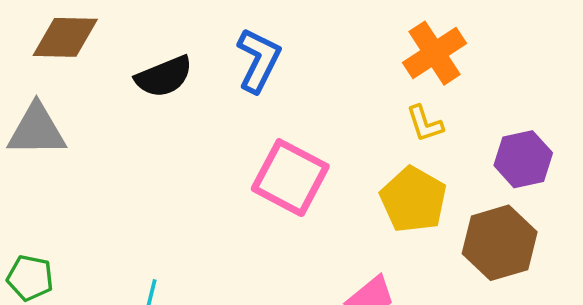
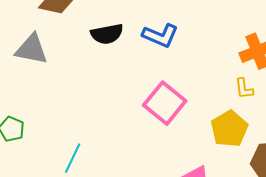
blue L-shape: (259, 60) -> (160, 36), turned 75

